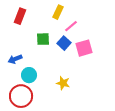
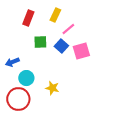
red rectangle: (20, 16) -> (28, 18), moved
yellow star: (63, 83) -> (52, 88), moved

